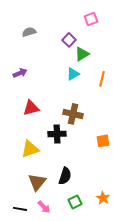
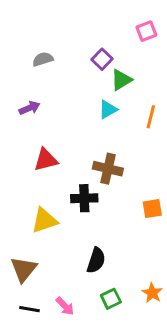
pink square: (91, 19) -> (146, 31), moved
gray semicircle: (29, 32) -> (43, 59), moved
brown triangle: (37, 182) -> (24, 269), moved

